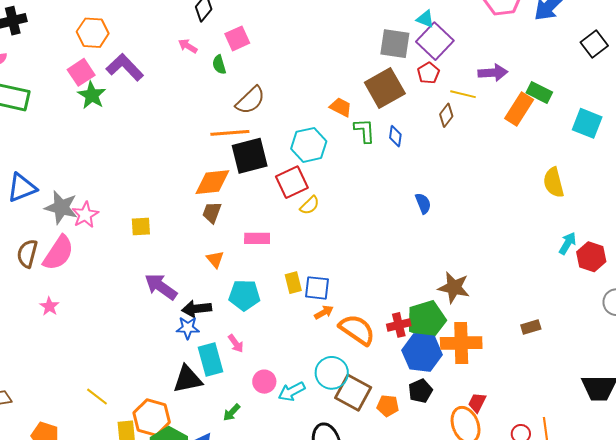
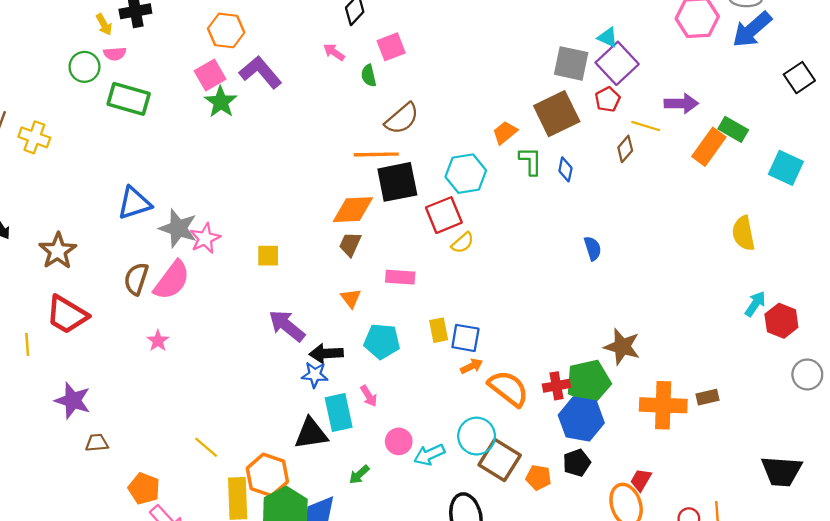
orange trapezoid: (341, 107) -> (505, 133), turned -70
orange cross: (461, 343) -> (663, 405), moved

